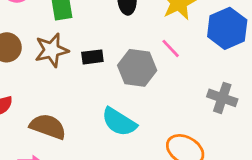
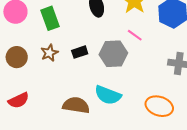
brown star: (52, 50) -> (49, 53), size x0.7
brown semicircle: (48, 127) -> (76, 105), moved

